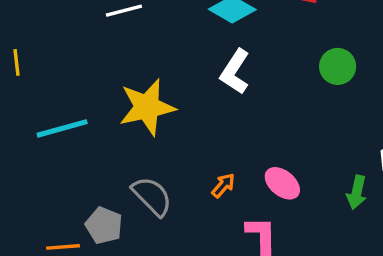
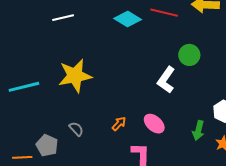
white L-shape: (235, 72) -> (166, 80), moved
gray semicircle: (152, 196) -> (76, 129), size x0.6

